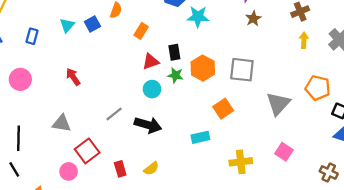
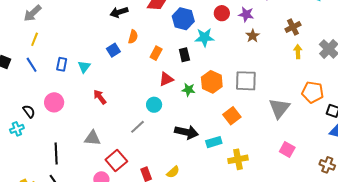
cyan triangle: (67, 25) -> (84, 67), moved
black rectangle: (174, 52) -> (184, 55), moved
cyan circle: (152, 89) -> (154, 105), moved
black arrow: (148, 125) -> (186, 132), moved
yellow cross: (241, 162) -> (238, 159), moved

